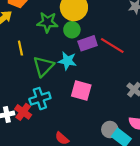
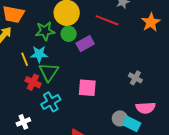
red line: (112, 45) -> (107, 20), moved
cyan star: (67, 61) -> (39, 54), moved
red cross: (23, 112) -> (33, 82), moved

